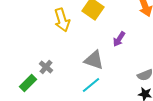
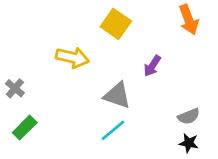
yellow arrow: (62, 20) -> (72, 57), moved, turned -60
gray cross: (46, 67) -> (15, 88), moved

